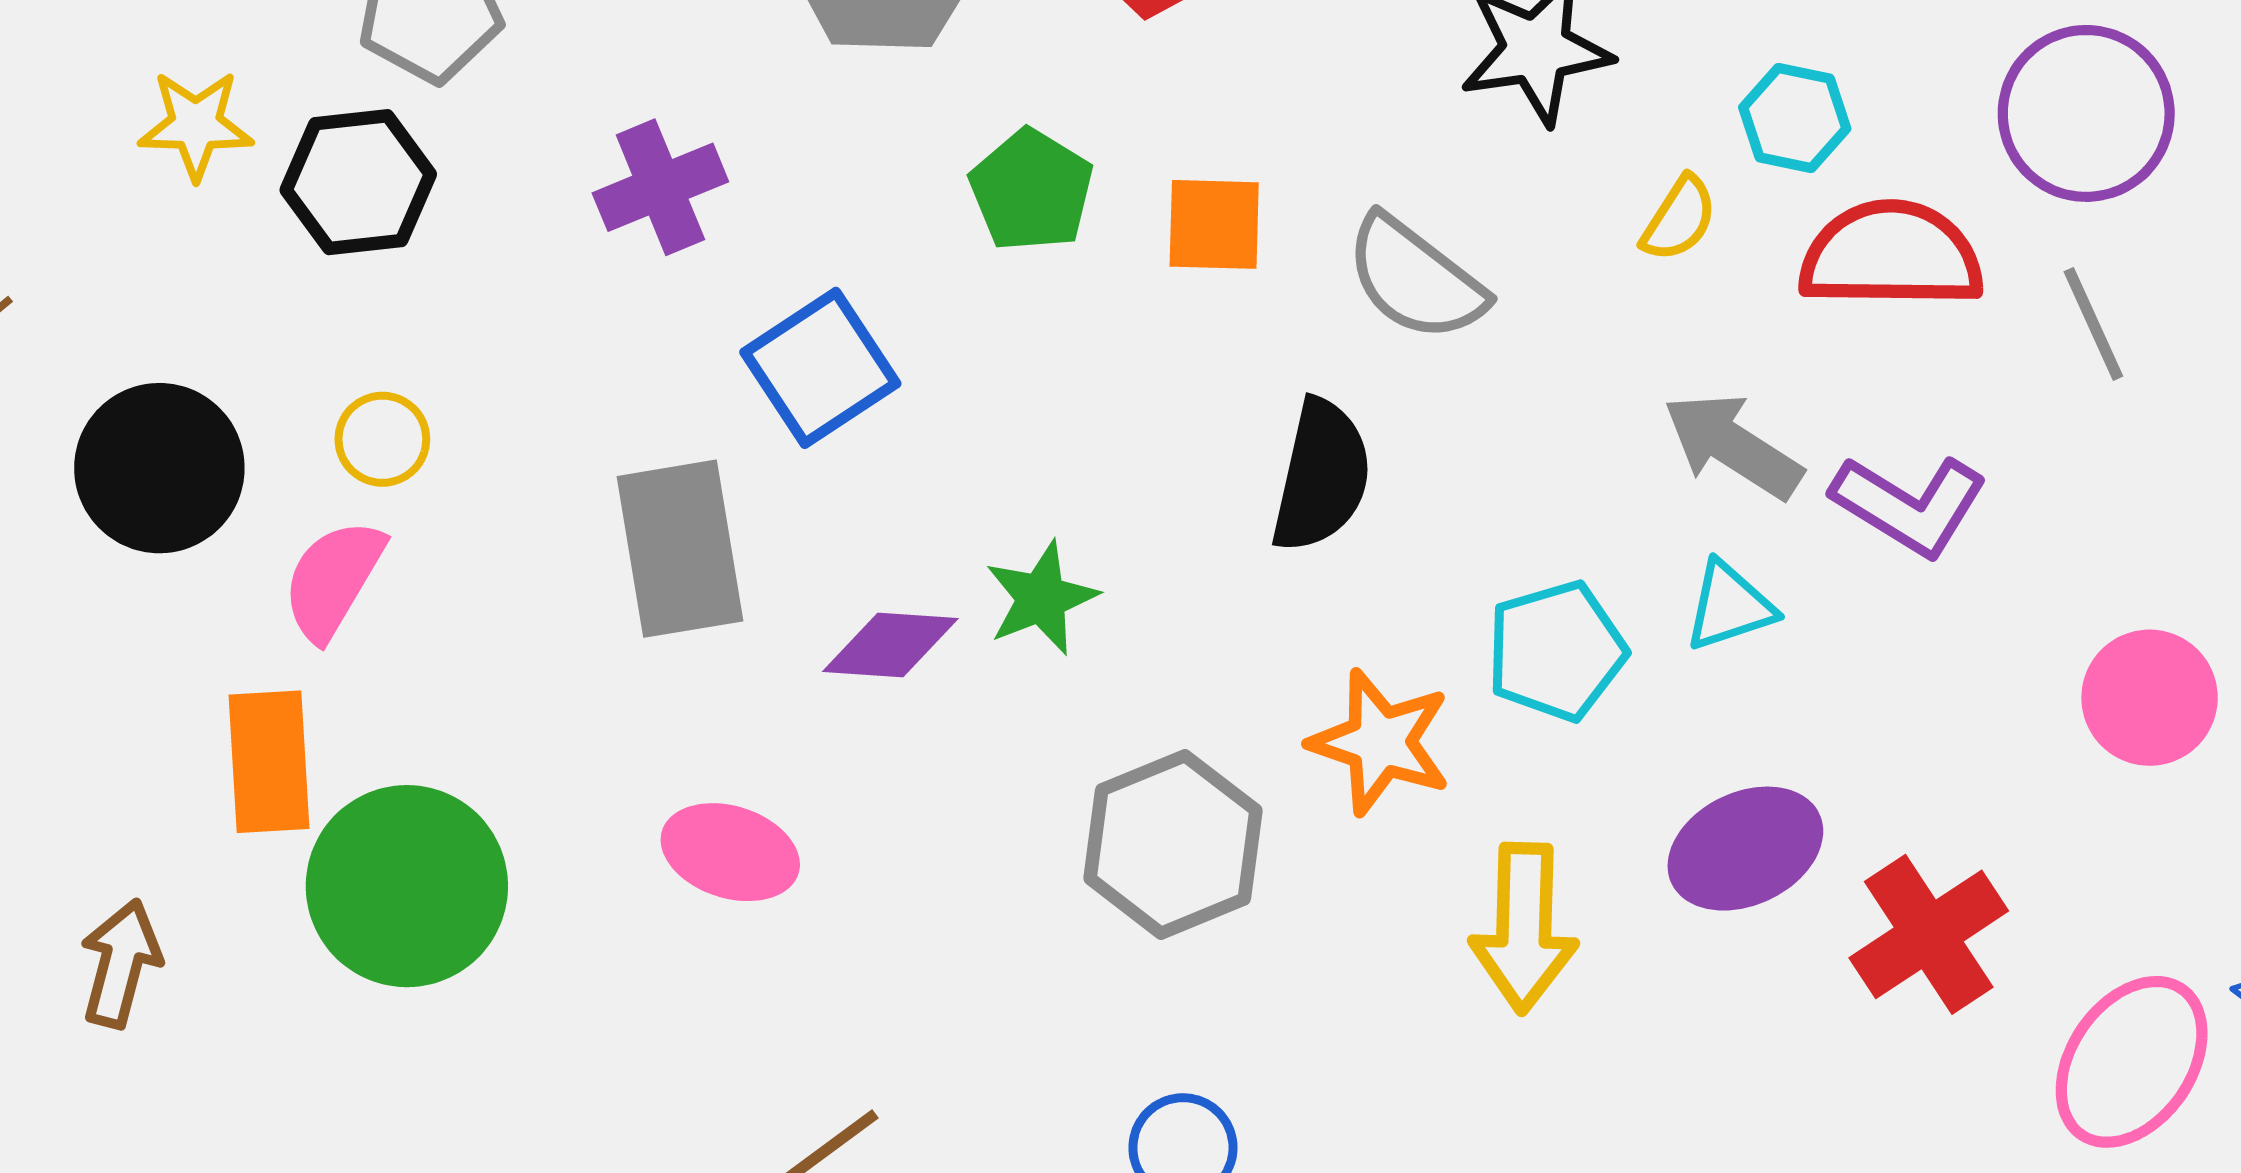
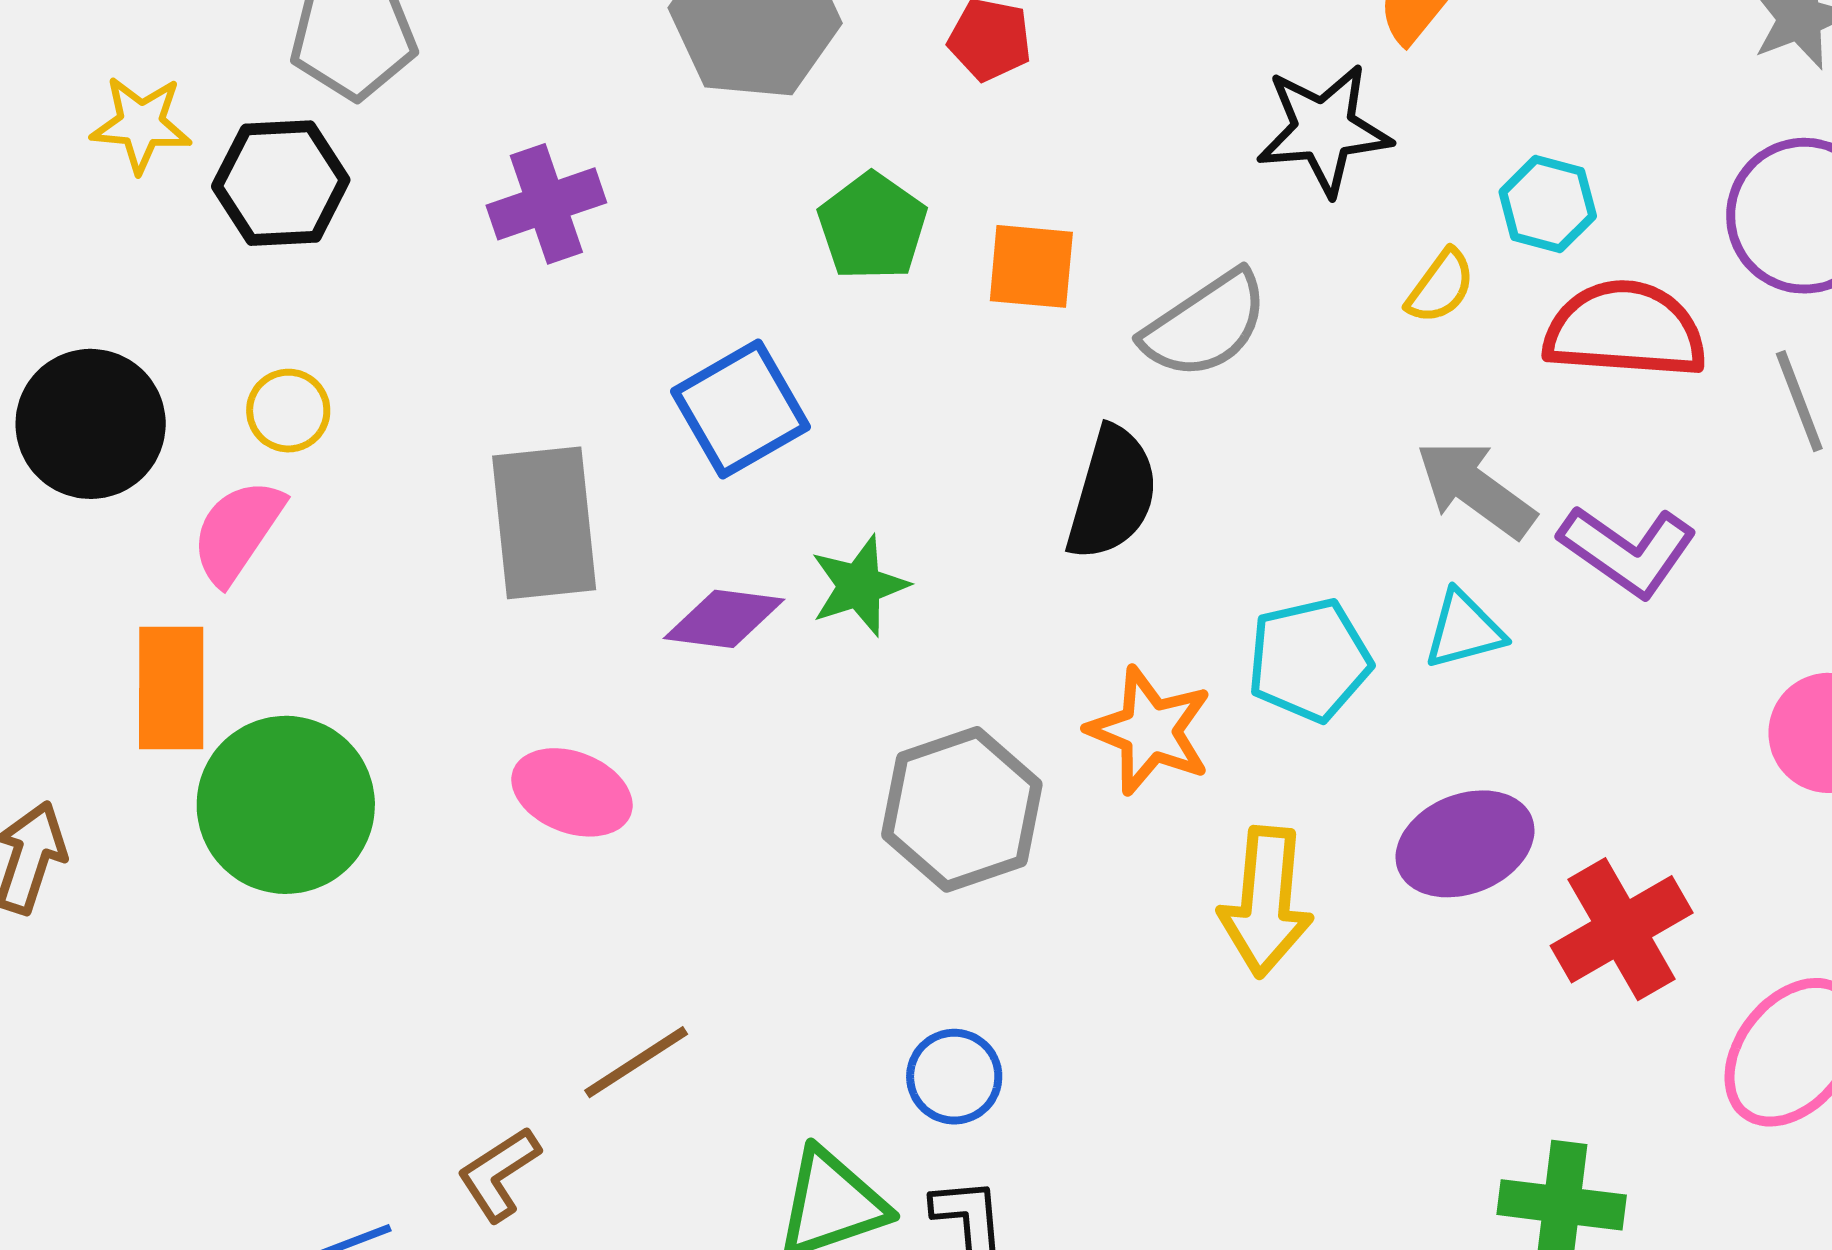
gray semicircle: (1415, 279) -> (1205, 325), turned -75
blue square: (820, 368) -> (740, 409), moved

